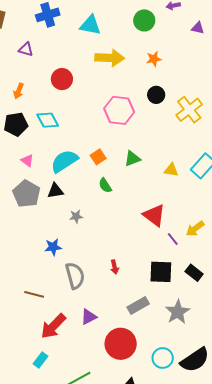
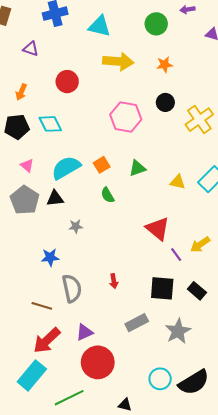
brown line: (34, 294) -> (42, 306), moved
red circle: (121, 344) -> (98, 362), moved
cyan rectangle: (41, 360) -> (32, 375), size x1.8

